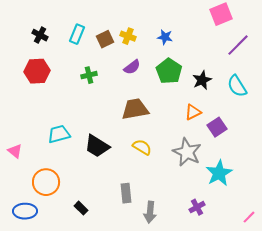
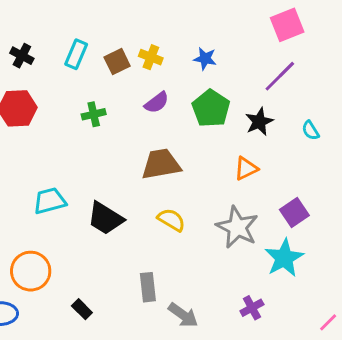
purple line: (238, 45) -> (280, 76), moved
cyan semicircle: (237, 86) -> (311, 130), size x0.6
purple square: (217, 127) -> (294, 212), moved
gray arrow: (150, 212) -> (183, 315), turned -60

